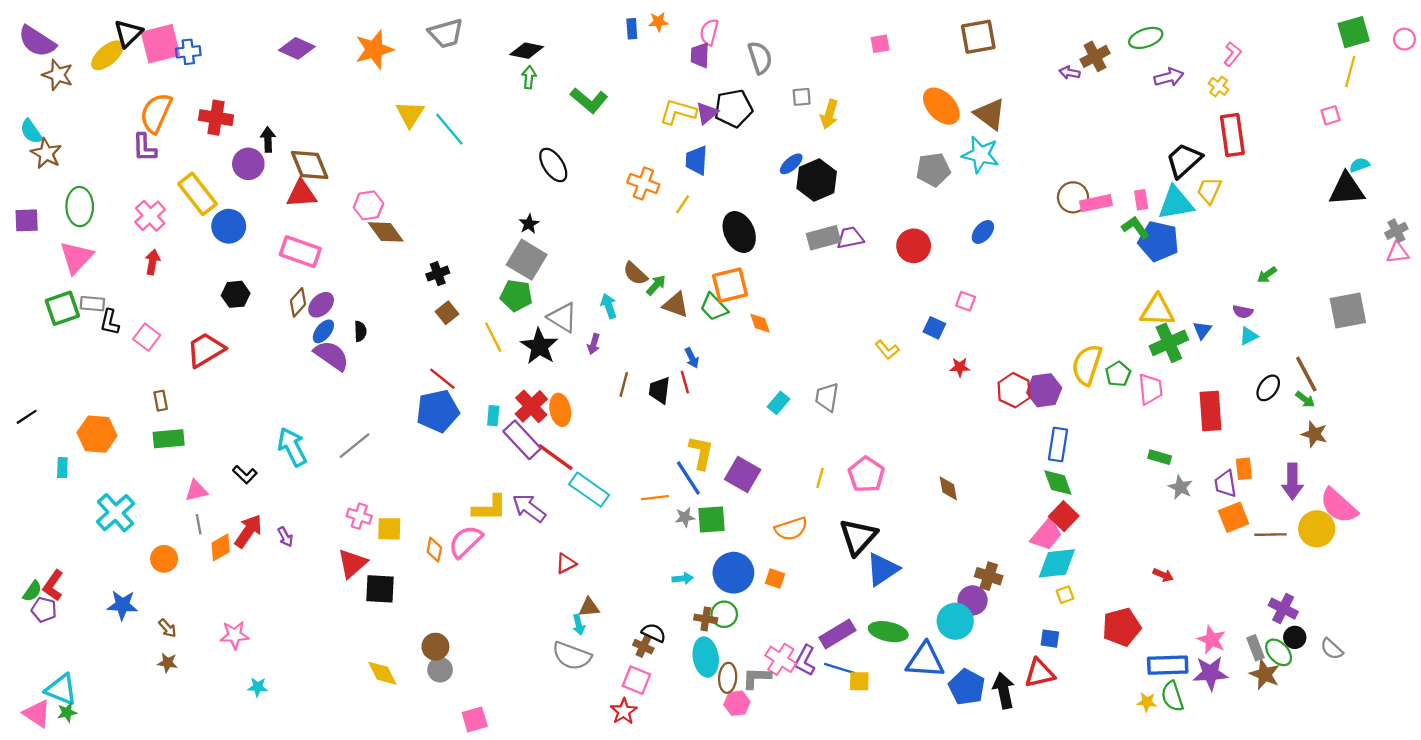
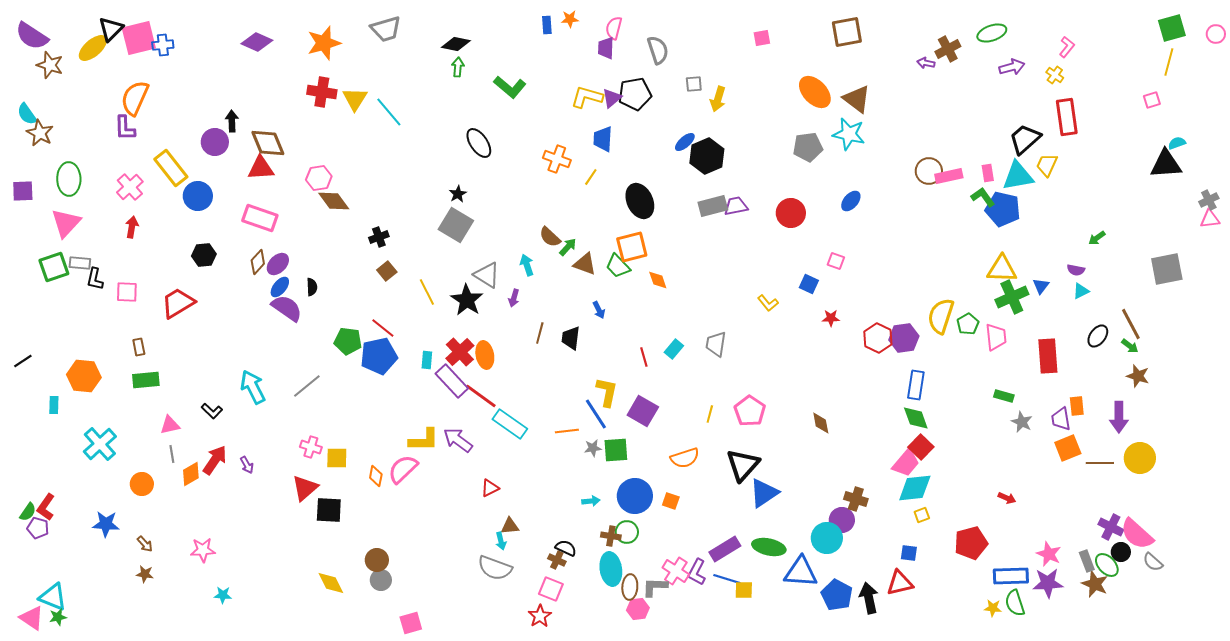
red cross: (216, 118) -> (322, 92), moved
green pentagon: (516, 296) -> (348, 341), moved
pink square: (147, 337) -> (127, 292), turned -35
red line: (685, 382) -> (644, 357), moved
pink semicircle: (1339, 506) -> (1137, 534), moved

